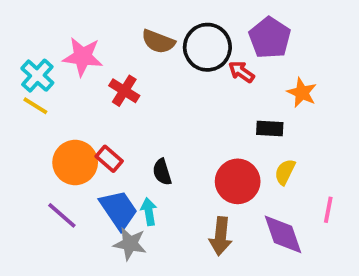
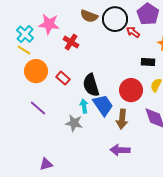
orange circle: (75, 162) -> (36, 71), moved
black semicircle: (162, 172) -> (91, 85), size x1.6
blue trapezoid: (119, 210) -> (103, 105), moved

